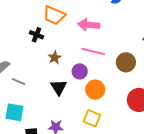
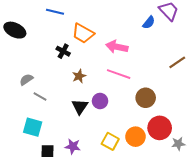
brown circle: (126, 62) -> (146, 98), moved
purple circle: (80, 71) -> (100, 101), moved
orange circle: (95, 90) -> (135, 137), moved

